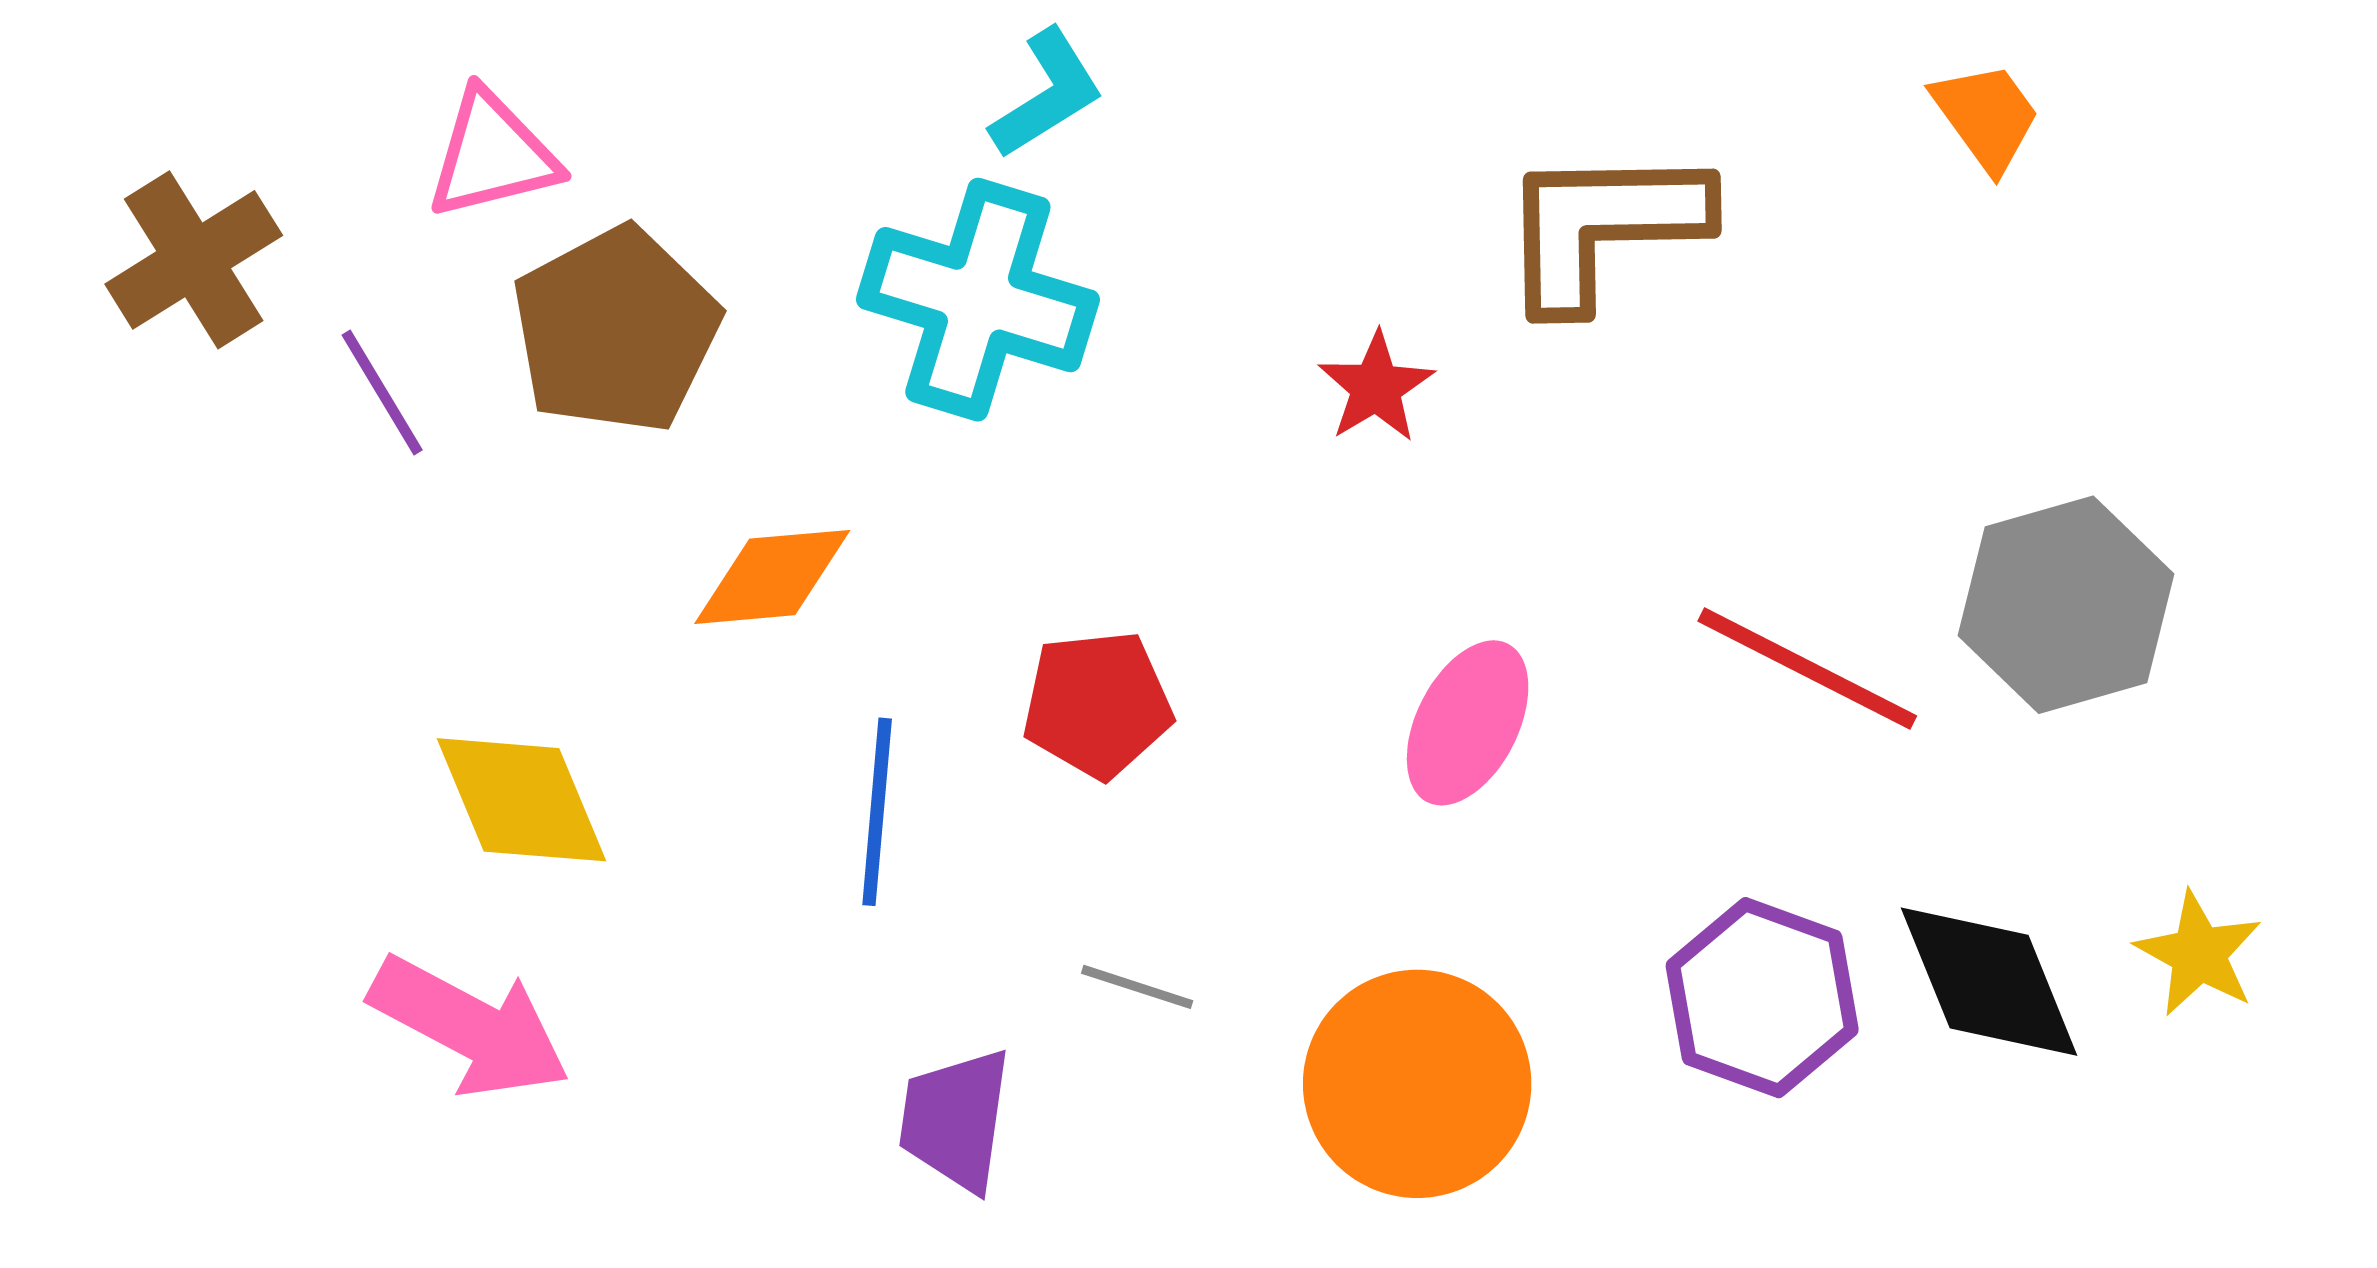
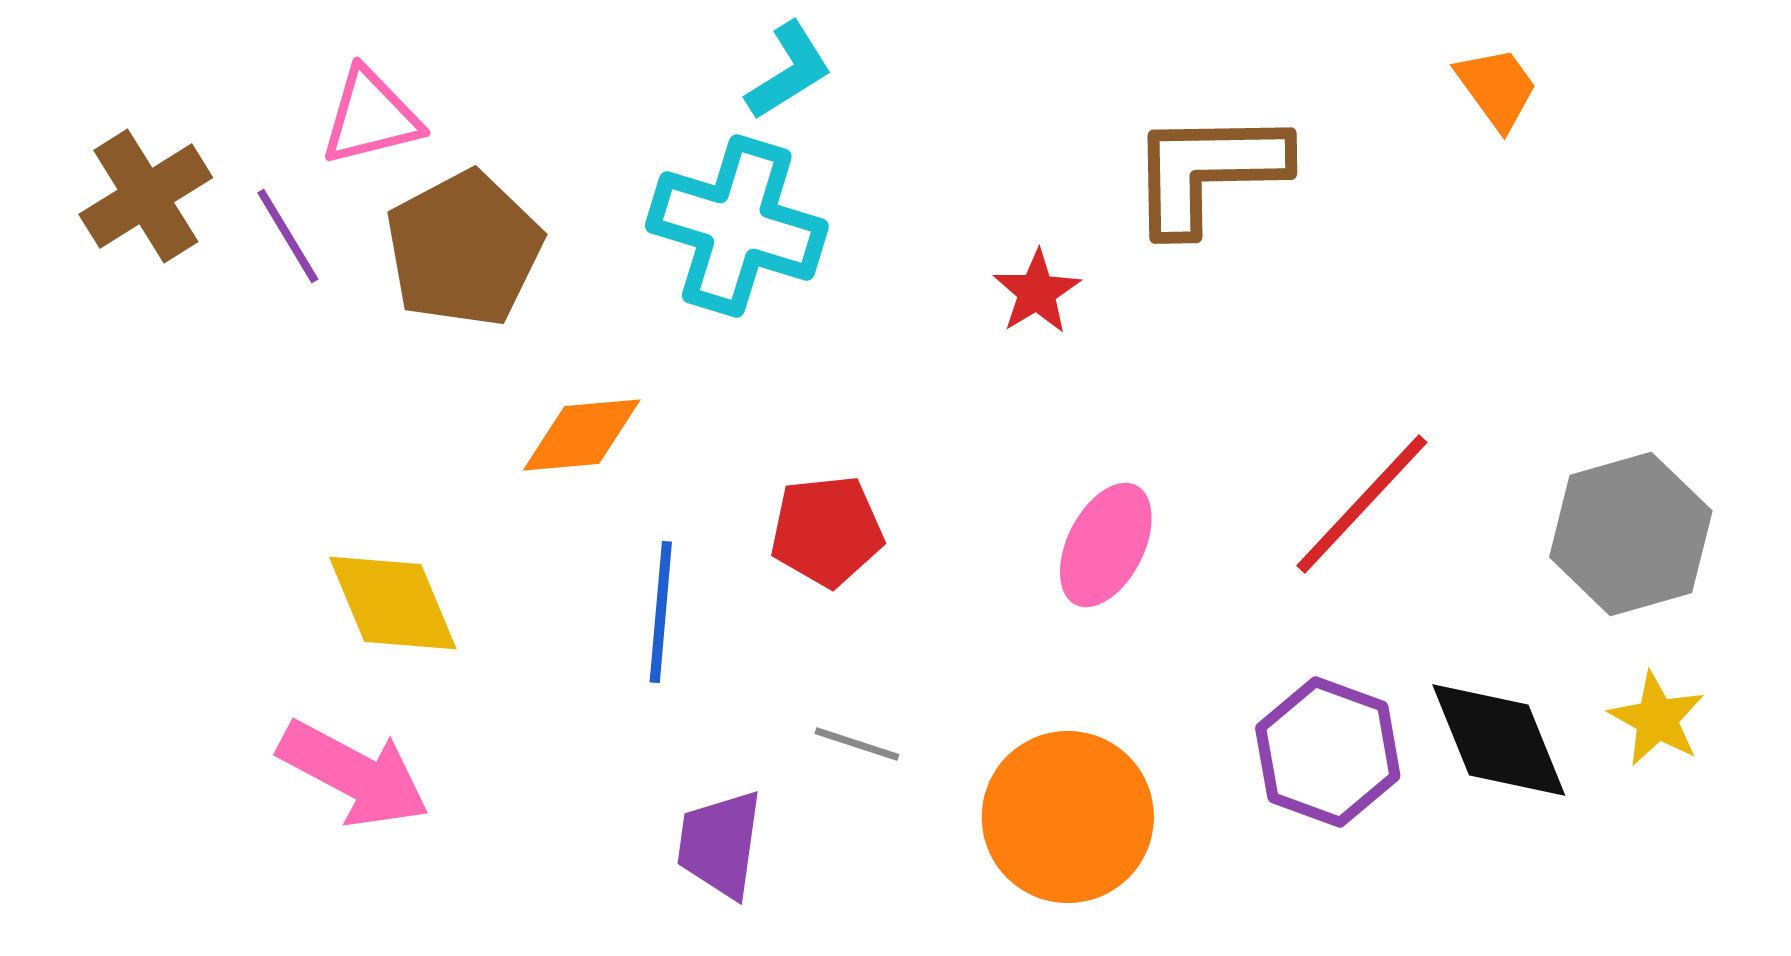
purple line: (382, 393) -> (288, 236), moved
gray hexagon: (2066, 605) -> (1631, 534), moved
red line: (1807, 668) -> (1362, 504), turned -74

